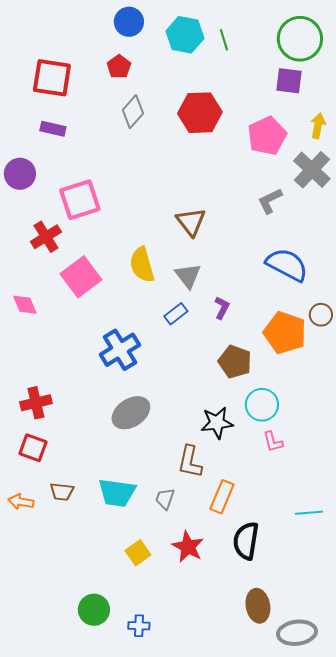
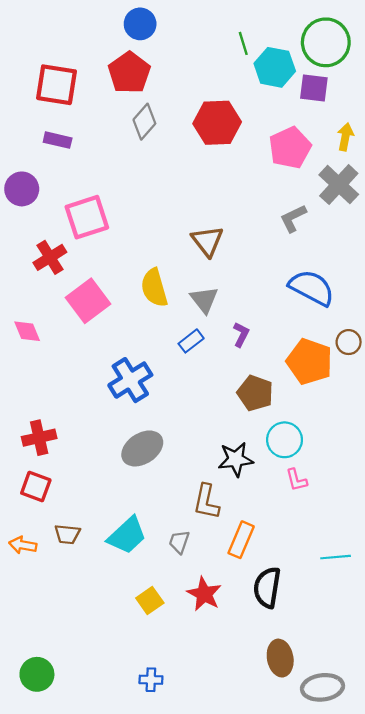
cyan hexagon: (185, 35) -> (275, 67), moved
red pentagon: (119, 67) -> (129, 73), size x1.6
cyan trapezoid: (117, 493) -> (127, 535), turned -51
green circle: (94, 610) -> (37, 674), moved

